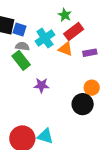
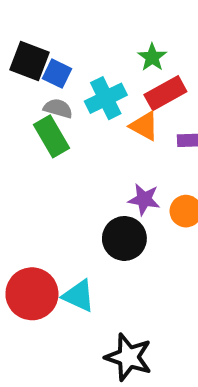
purple star: (41, 85) -> (144, 199), moved
black circle: (83, 104) -> (124, 238), moved

